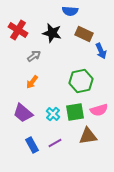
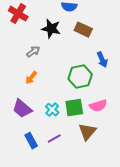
red cross: (18, 30) -> (18, 14), moved
blue arrow: (101, 51) -> (102, 60), moved
brown triangle: (88, 136) -> (87, 132), turned -42

